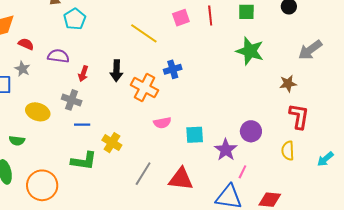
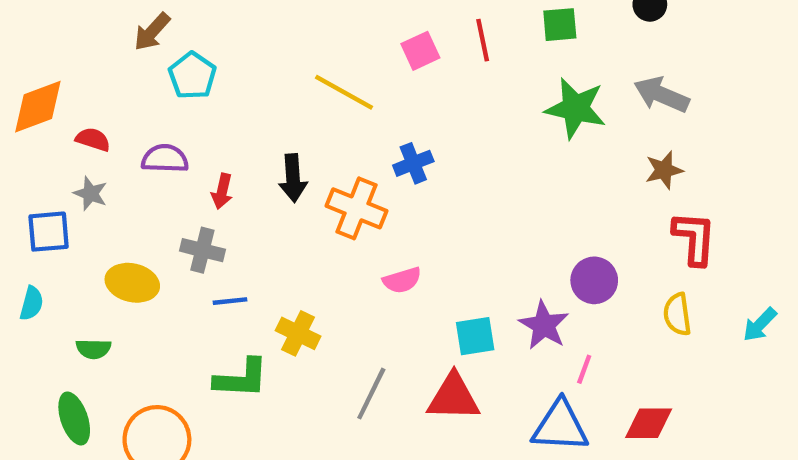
gray arrow: (310, 50) -> (661, 95), moved, turned 65
cyan square: (195, 135) -> (475, 336), moved

